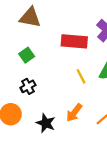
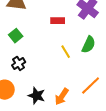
red rectangle: (74, 41) -> (58, 21), size x0.6
orange arrow: (74, 113) -> (62, 97), moved

